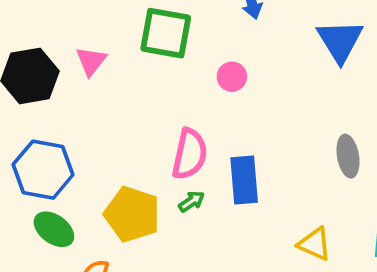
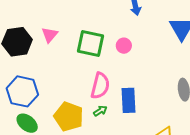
green square: (166, 33) -> (91, 43), moved

